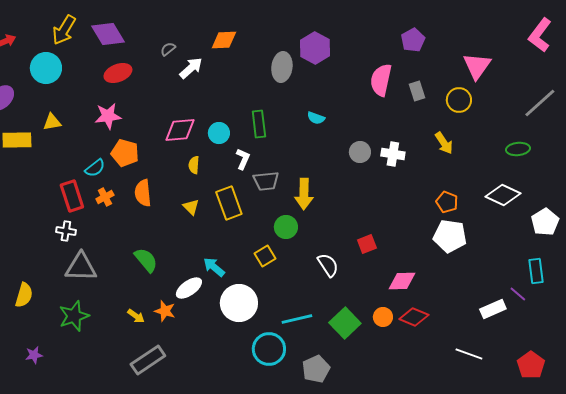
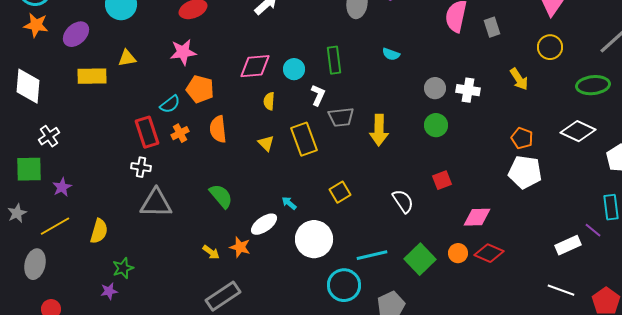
yellow circle: (459, 100) -> (550, 47), moved
green ellipse: (518, 149) -> (593, 85), size x1.4
green circle: (286, 227) -> (436, 125), moved
cyan arrow: (214, 267) -> (289, 203), size x0.7
green star: (74, 316) -> (123, 268), moved, size x0.7
white line: (469, 354) -> (561, 290), moved

